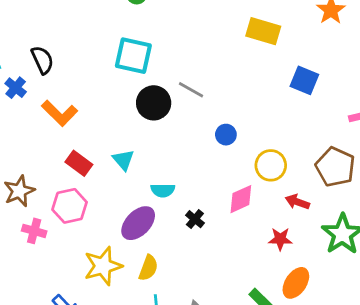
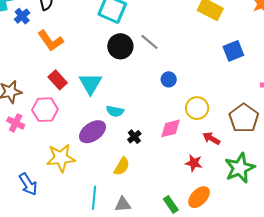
blue square: (304, 80) -> (233, 51), turned 35
cyan triangle: (123, 160) -> (91, 84), size x1.4
yellow semicircle: (148, 268) -> (122, 166), moved

